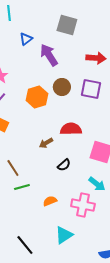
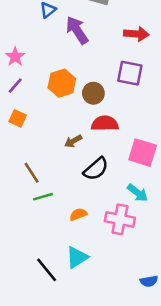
brown circle: (62, 87) -> (93, 93), moved
black semicircle: (64, 165) -> (96, 169), size x1.5
cyan triangle: (64, 235) -> (77, 257), moved

